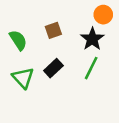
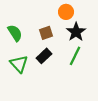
orange circle: (103, 15) -> (66, 12), moved
brown square: (53, 30) -> (46, 33), moved

